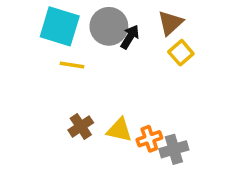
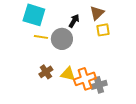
gray circle: (109, 26) -> (62, 39), moved
yellow square: (181, 53) -> (103, 30), turned 32
orange cross: (149, 139) -> (85, 79), size x1.5

